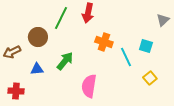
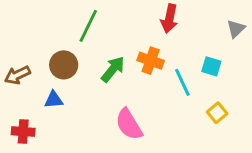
red arrow: (88, 13) -> (169, 19), moved
brown circle: (38, 37) -> (64, 65), moved
green arrow: (65, 61) -> (113, 69), moved
pink semicircle: (89, 86) -> (129, 124), turned -40

